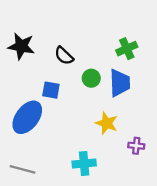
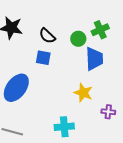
green circle: (91, 78) -> (78, 39), moved
blue square: (51, 90) -> (43, 58), moved

